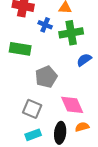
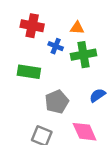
blue semicircle: (84, 60) -> (97, 95), moved

